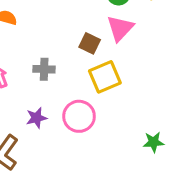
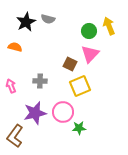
purple star: (36, 118) -> (35, 113), size x1.6
green star: (153, 142) -> (79, 128), moved

